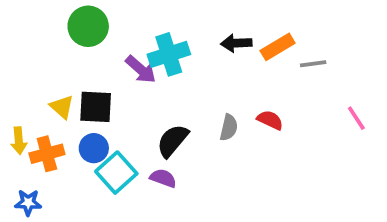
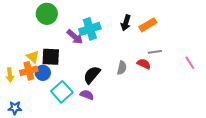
black arrow: (236, 43) -> (126, 23), turned -70
gray line: (313, 64) -> (155, 52), moved
blue circle: (94, 148) -> (43, 73), moved
orange cross: (47, 154) -> (29, 71), moved

